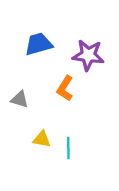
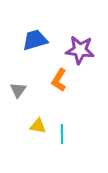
gray triangle: (20, 99) -> (18, 90), turned 48

